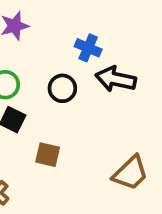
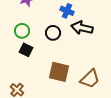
brown square: (48, 155) -> (59, 72), moved, size x1.5

